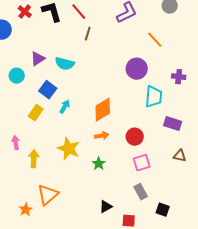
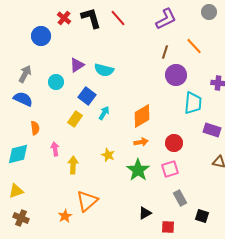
brown line: (88, 34) -> (165, 52), moved
yellow star: (69, 149) -> (108, 155), size x0.6
pink square: (142, 163) -> (170, 169), moved
green star: (99, 164) -> (138, 170), size x1.6

